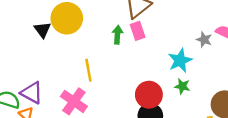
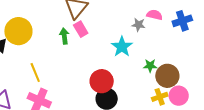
yellow line: (88, 70) -> (35, 73), moved
green star: (182, 86) -> (150, 66), moved

